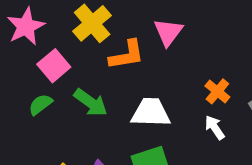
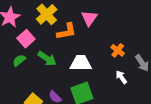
white arrow: (215, 128) -> (121, 77), moved

